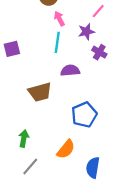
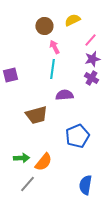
purple star: (86, 32) -> (92, 59), moved
green arrow: (24, 138) -> (21, 158), turned 77
orange semicircle: (66, 149) -> (43, 162), moved

